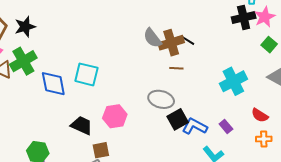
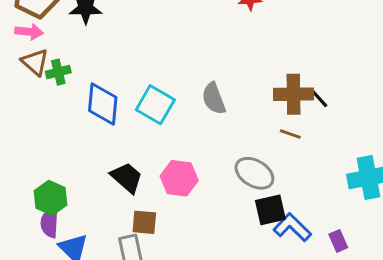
gray semicircle: (152, 38) -> (214, 98), moved
green cross: (23, 61) -> (58, 72), moved, size x0.6

